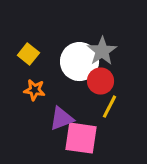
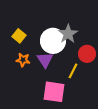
red circle: (101, 81) -> (87, 54), moved
purple triangle: (61, 119) -> (45, 60), moved, turned -42

